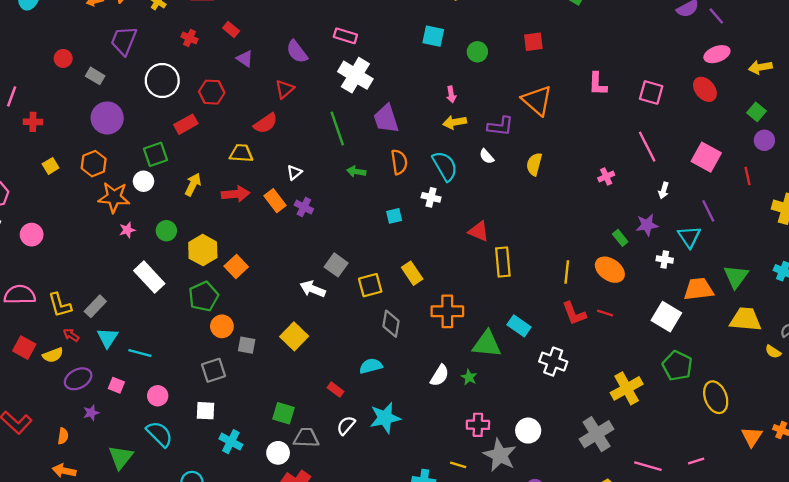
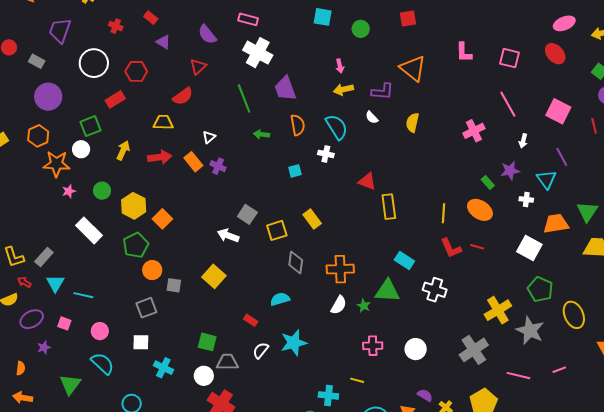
pink cross: (606, 177) -> (474, 131), size x1.5
orange cross: (447, 311) -> (340, 269), moved
green triangle: (487, 344) -> (387, 291), moved
gray star: (500, 455) -> (530, 331), moved

